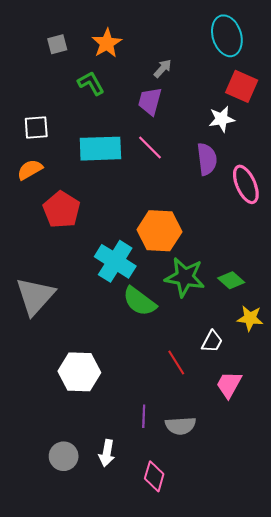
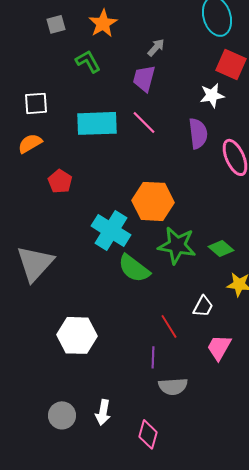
red pentagon: (61, 210) -> (60, 181), size x0.7
purple line: (144, 416) -> (153, 357), moved

